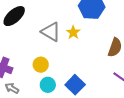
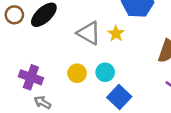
cyan circle: (48, 85) -> (105, 72), moved

